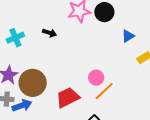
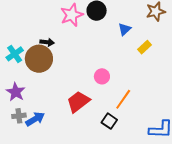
brown circle: (33, 83) -> (39, 59), moved
orange line: (104, 91) -> (123, 99), moved

